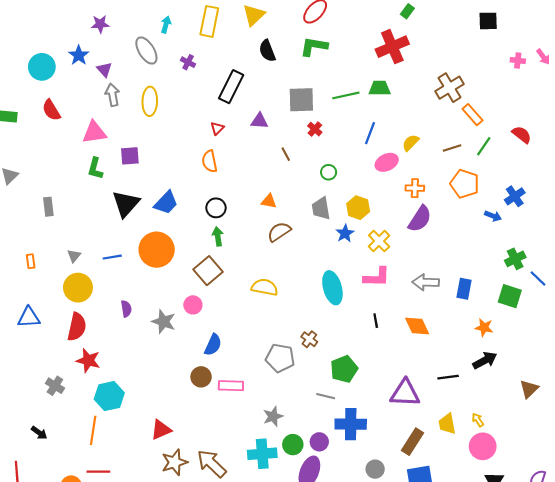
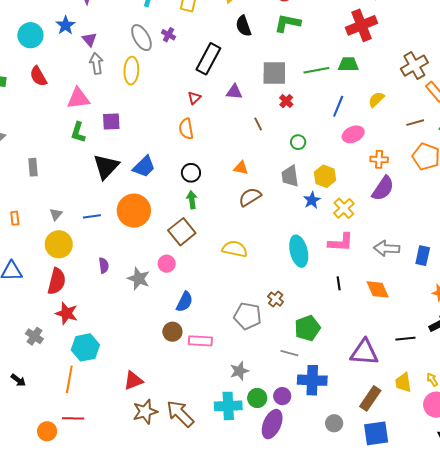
gray ellipse: (146, 51) -> (141, 38), moved
yellow semicircle: (411, 143) -> (376, 99), moved

